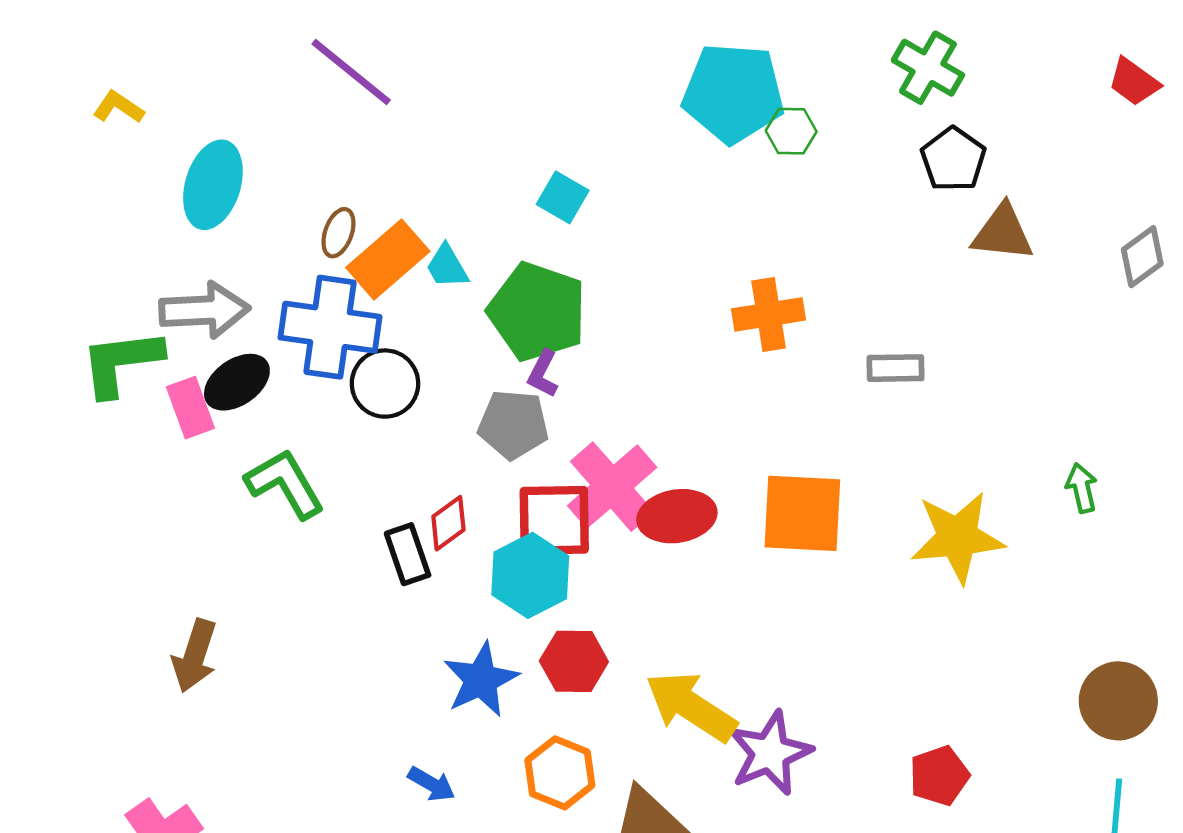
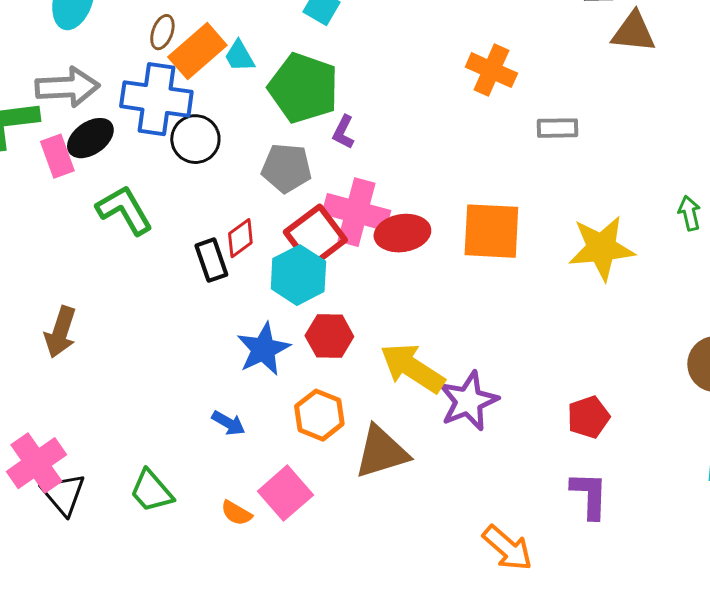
orange cross: (769, 314) -> (491, 70), moved, turned 33
purple L-shape: (543, 374) -> (343, 132), moved
pink cross: (612, 487) -> (356, 212), turned -34
red square: (554, 520) -> (315, 236), turned -36

